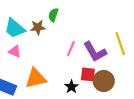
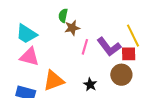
brown star: (38, 27) -> (72, 28), moved
pink triangle: (15, 51) -> (30, 57), size x1.5
red square: (88, 74) -> (129, 54), moved

